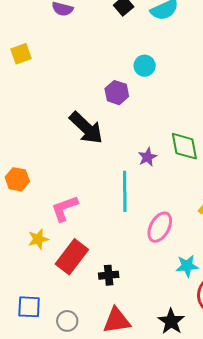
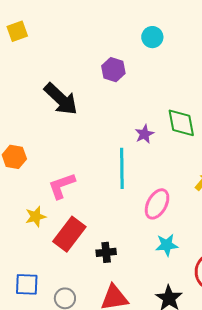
cyan circle: (145, 66) -> (152, 37), moved
black arrow: (86, 128) -> (61, 99), moved
cyan star: (187, 266) -> (167, 245), moved

